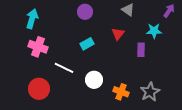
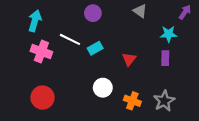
red triangle: (118, 34) -> (129, 59), moved
purple rectangle: (141, 50) -> (165, 58), moved
white line: (64, 68) -> (70, 39), moved

